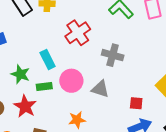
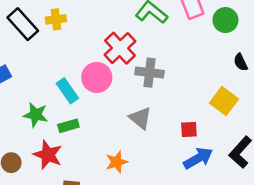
red cross: (78, 33) -> (120, 48), moved
pink circle: (71, 81) -> (97, 77), moved
gray triangle: (100, 89) -> (140, 118), turned 30

